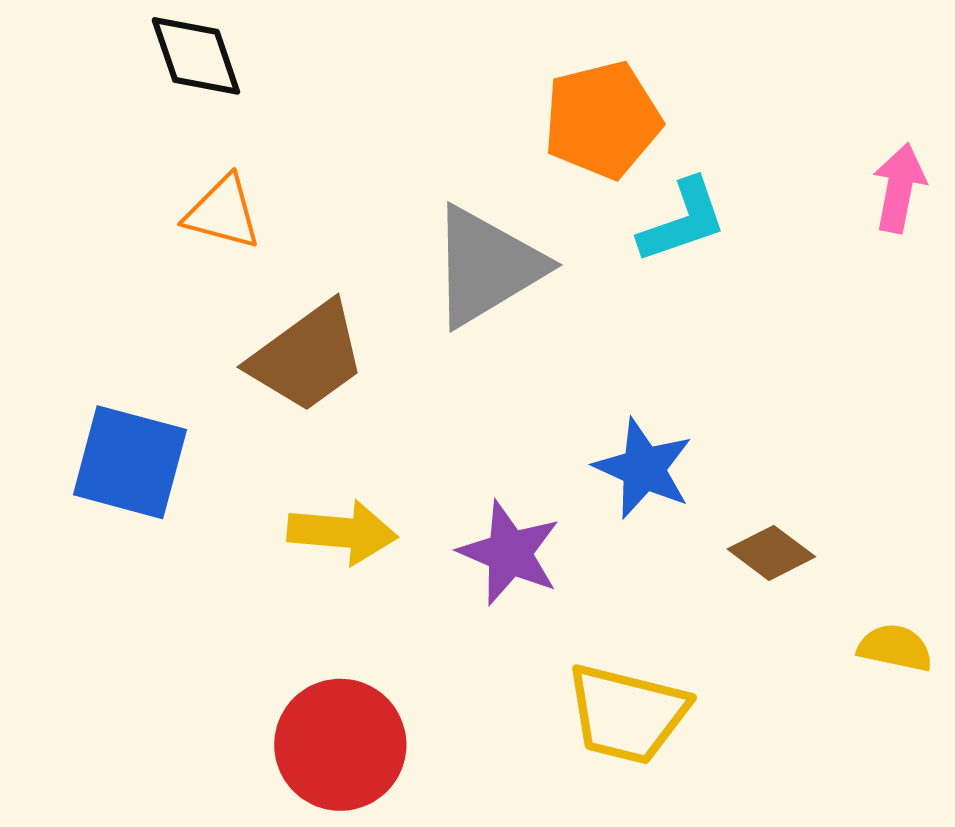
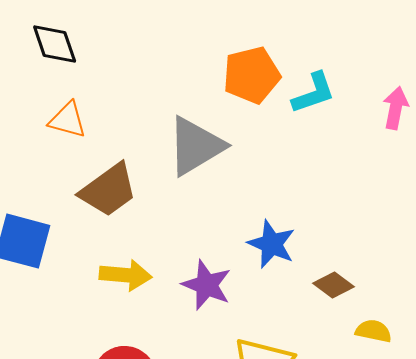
cyan L-shape: (683, 221) -> (314, 93), moved
yellow semicircle: (895, 648) -> (374, 331), moved

